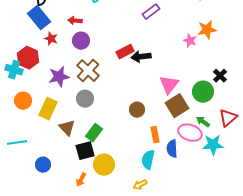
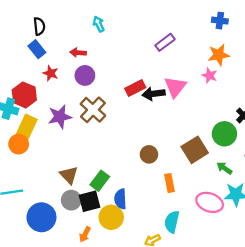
blue rectangle: (39, 18) -> (37, 49), size x0.7
orange star: (207, 30) -> (219, 55), moved
pink triangle: (169, 85) -> (175, 87), moved
gray circle: (85, 99) -> (71, 200), moved
yellow rectangle: (48, 109) -> (27, 127), moved
pink ellipse: (190, 133) -> (210, 202), moved
blue semicircle: (172, 149) -> (120, 199), moved
cyan semicircle: (148, 160) -> (172, 222), moved
blue circle: (43, 165) -> (41, 217), size x1.6

